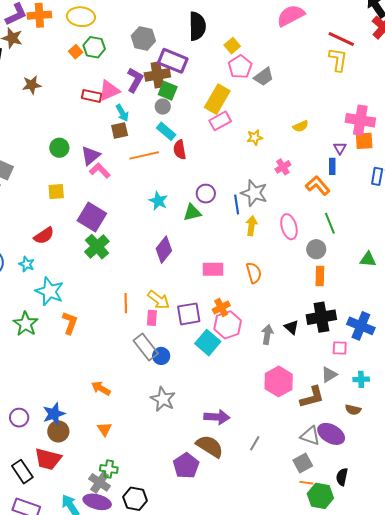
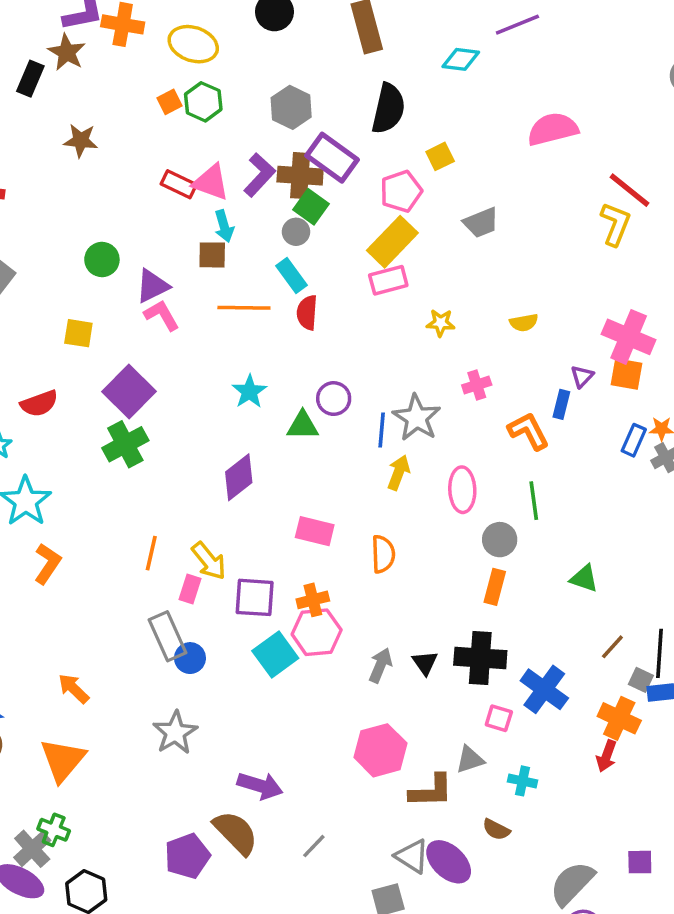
pink pentagon: (240, 67) -> (401, 191), moved
pink triangle: (109, 91) -> (211, 182), turned 30
orange triangle: (104, 429) -> (63, 760), size x1.8

